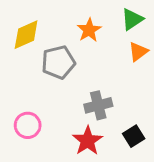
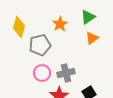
yellow diamond: (26, 35) -> (19, 27), turned -50
pink circle: (28, 125) -> (42, 73), moved

